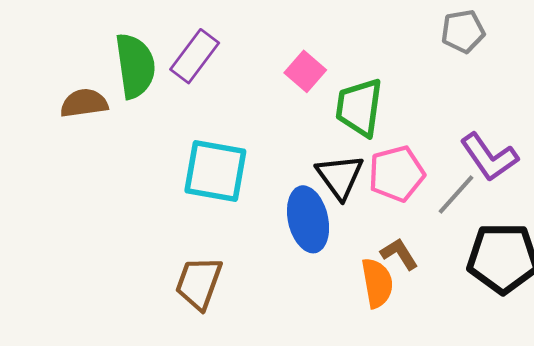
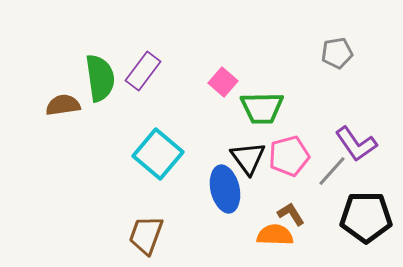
green trapezoid: (359, 107) -> (262, 108), turned -99
cyan square: (215, 171) -> (158, 154), turned 30
orange semicircle: (377, 283) -> (275, 235), turned -78

